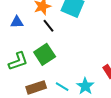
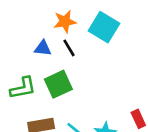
blue triangle: (17, 22) -> (43, 48), moved

